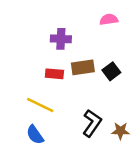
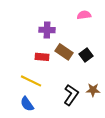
brown rectangle: (83, 67) -> (64, 52), turned 42
brown star: (120, 131) -> (93, 90), moved

